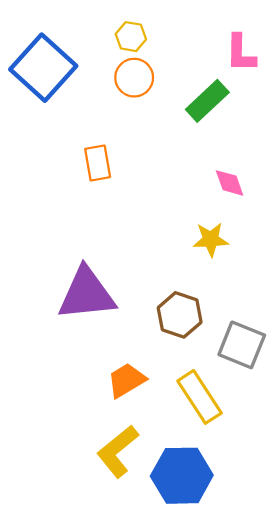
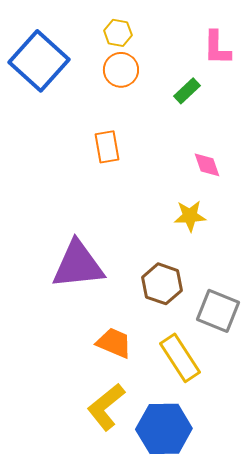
green rectangle: (207, 101) -> (187, 91), size x0.7
orange rectangle: (98, 163) -> (107, 147), moved
orange trapezoid: (126, 380) -> (114, 343), turned 54

